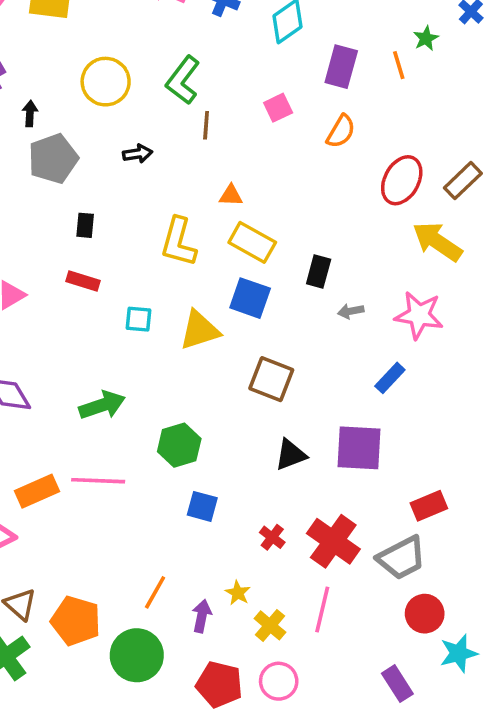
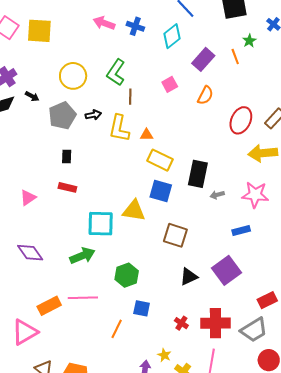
purple rectangle: (341, 67) -> (203, 59), turned 30
black arrow: (30, 114) -> (32, 96), turned 120
gray pentagon: (53, 159) -> (62, 116), moved
yellow L-shape: (178, 242) -> (119, 128), moved
yellow arrow: (437, 242) -> (263, 153), turned -36
black rectangle: (319, 271) -> (198, 174), size x1.5
cyan square: (139, 319) -> (101, 224), moved, size x1.8
yellow triangle: (200, 330) -> (134, 211), turned 30
blue rectangle: (390, 378) -> (241, 230), turned 36
purple square: (359, 448) -> (226, 270), turned -36
red cross: (333, 541) -> (215, 323), turned -32
orange line: (155, 592) -> (117, 329), moved

